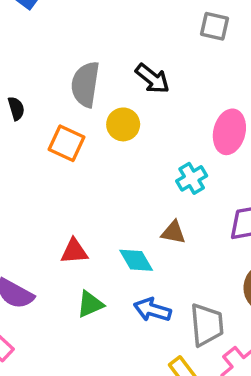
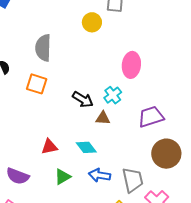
black arrow: (152, 79) -> (83, 99), moved
yellow circle: (123, 124) -> (92, 22), moved
brown triangle: (173, 232) -> (103, 118), moved

